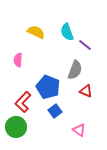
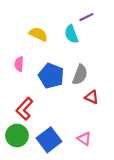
purple line: (85, 45) -> (86, 17), moved, turned -64
blue pentagon: (48, 87) -> (51, 76), moved
blue square: (55, 111) -> (49, 140), moved, size x1.6

